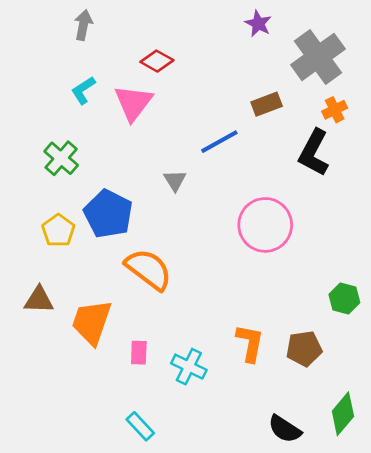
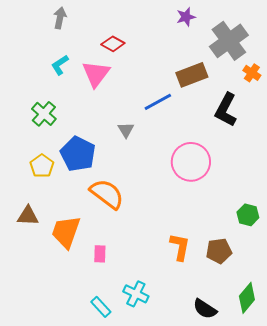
purple star: (258, 24) -> (186, 17), turned 30
brown rectangle: (267, 104) -> (192, 75), size x1.4
orange cross: (335, 110) -> (252, 73), moved, turned -30
cyan cross: (189, 367) -> (136, 294), moved

